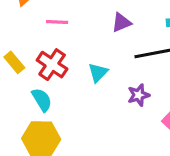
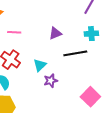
purple star: (139, 95) -> (51, 81), moved

